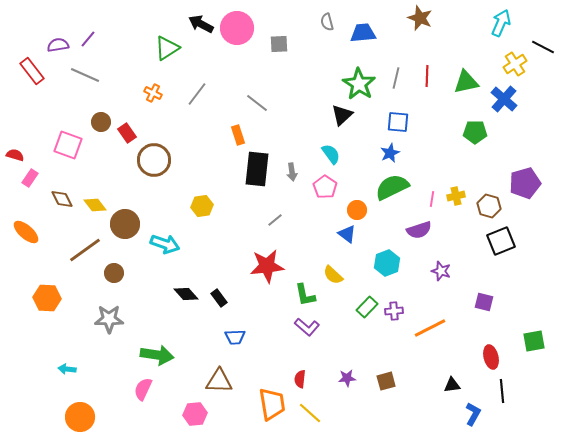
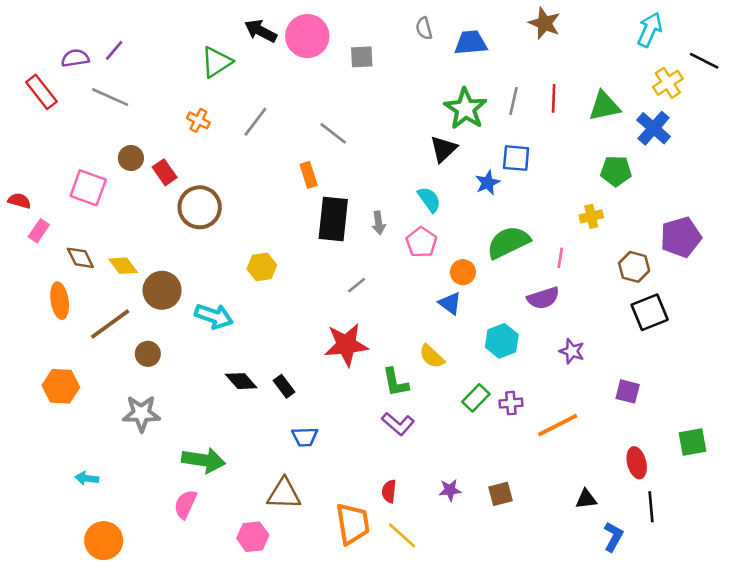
blue star: (390, 153) -> (488, 183), moved
yellow cross: (456, 196) -> (591, 216), moved
orange ellipse: (26, 232) -> (60, 301), moved, turned 40

